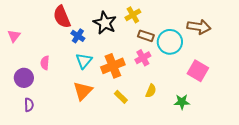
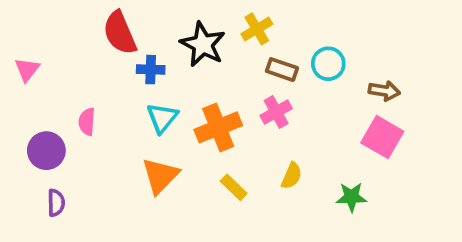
brown arrow: (199, 27) -> (384, 91), moved, size x0.7
blue cross: (78, 36) -> (151, 70), turned -32
cyan circle: (170, 42) -> (328, 64), moved, size x0.7

